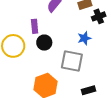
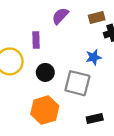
black circle: (44, 43) -> (45, 72), moved

